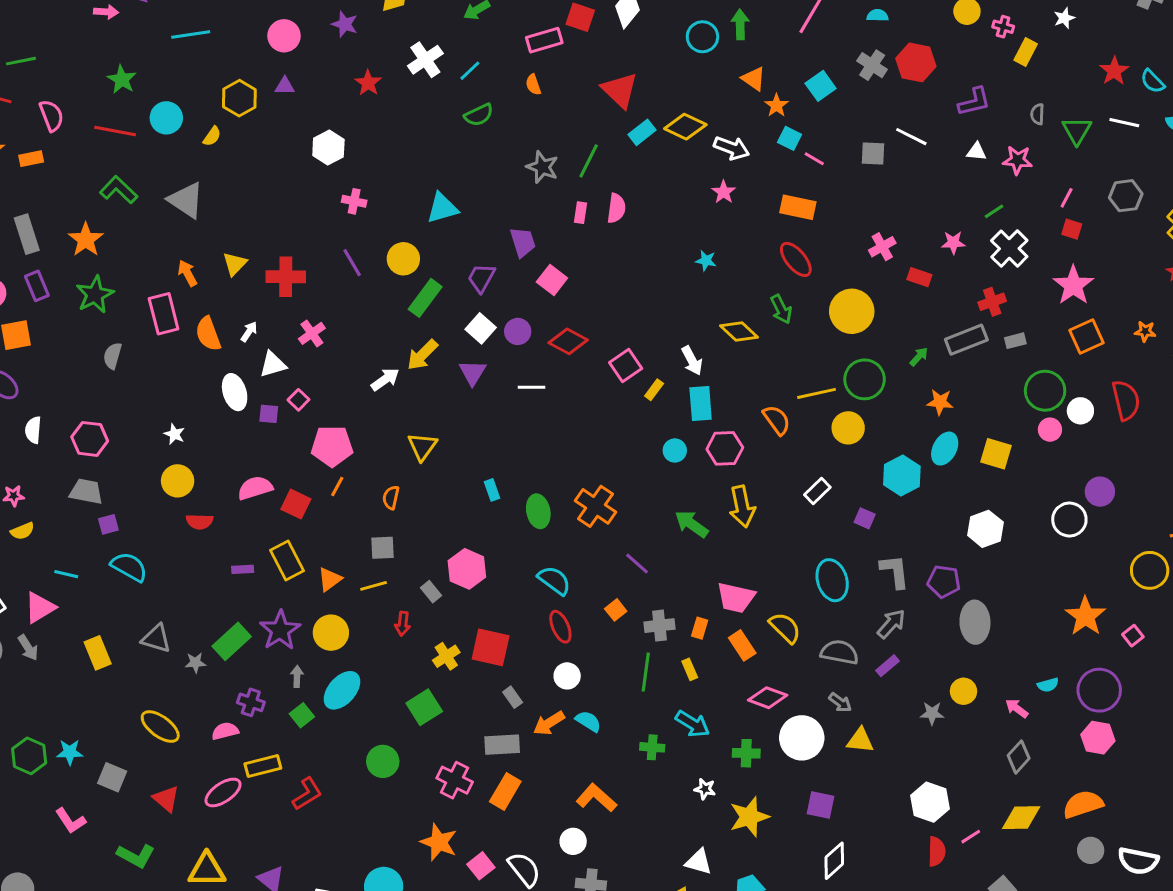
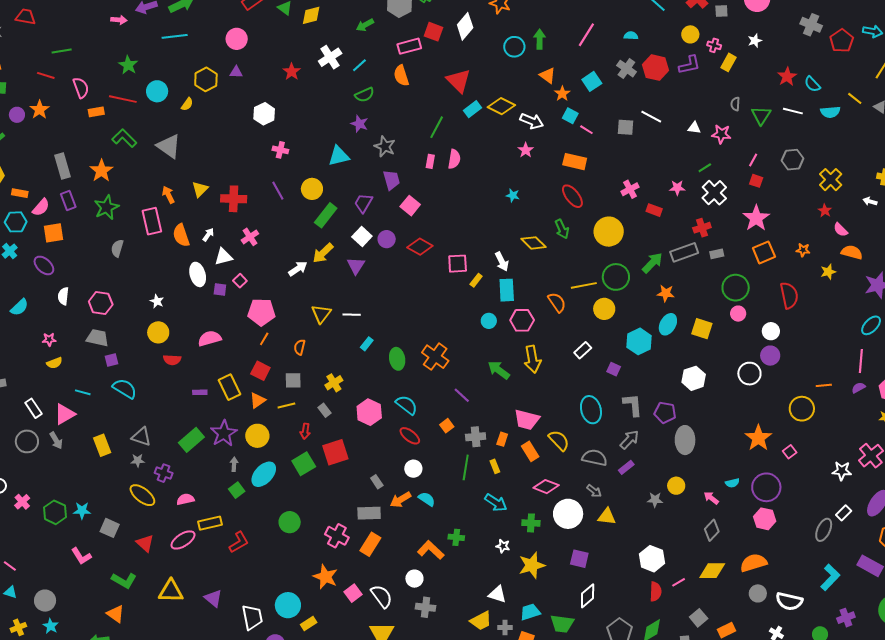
purple star: (345, 24) -> (359, 124), moved
orange semicircle: (533, 85) -> (401, 76), size x1.5
purple L-shape: (974, 102) -> (689, 65), moved
orange rectangle: (31, 159) -> (96, 112), moved
gray star: (542, 167) -> (385, 147), moved
green arrow: (919, 357) -> (652, 263), size x1.6
pink square: (626, 366) -> (458, 264), turned 30
white line: (531, 387) -> (352, 315), moved
white circle: (1080, 411) -> (771, 331), moved
cyan rectangle: (492, 490) -> (367, 344), turned 56
red square: (296, 504) -> (260, 371), moved
pink hexagon: (467, 569) -> (369, 412), moved
red ellipse: (560, 627) -> (410, 436), turned -30
red square: (491, 647) -> (335, 452), moved, turned -32
yellow cross: (446, 656) -> (334, 383), moved
gray star: (195, 663) -> (138, 460), moved
purple cross: (251, 702) -> (164, 473), moved
green square: (424, 707) -> (304, 464), moved
green cross: (652, 747) -> (456, 537), moved

